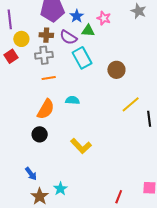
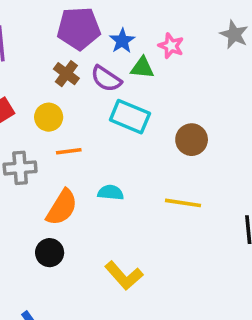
brown cross: (46, 35) -> (66, 74), turned 32
yellow circle: (21, 39) -> (49, 117), moved
gray cross: (44, 55) -> (20, 168), moved
cyan rectangle: (82, 58) -> (130, 117), turned -40
yellow line: (131, 104) -> (183, 203), moved, turned 48

